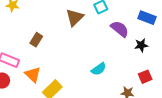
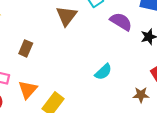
orange triangle: (33, 75) -> (28, 90), turned 36

